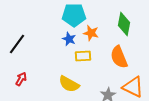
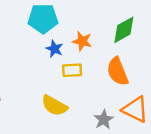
cyan pentagon: (74, 15) -> (43, 18), moved
green diamond: (124, 24) -> (124, 30), turned 50

